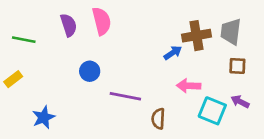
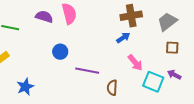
purple semicircle: (69, 25) -> (44, 17), turned -54
gray trapezoid: (231, 32) -> (167, 22), turned 45
brown cross: (197, 36) -> (131, 16), moved
pink arrow: (189, 86) -> (135, 63), turned -132

